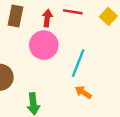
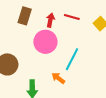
orange arrow: (83, 92) -> (58, 78), moved

